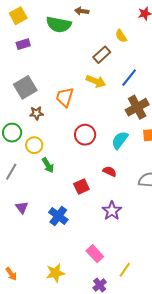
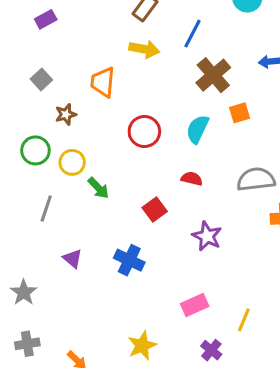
purple rectangle: (23, 44) -> (46, 19), moved
gray square: (25, 87) -> (41, 79), size x0.6
pink rectangle: (95, 254) -> (195, 305), turned -60

